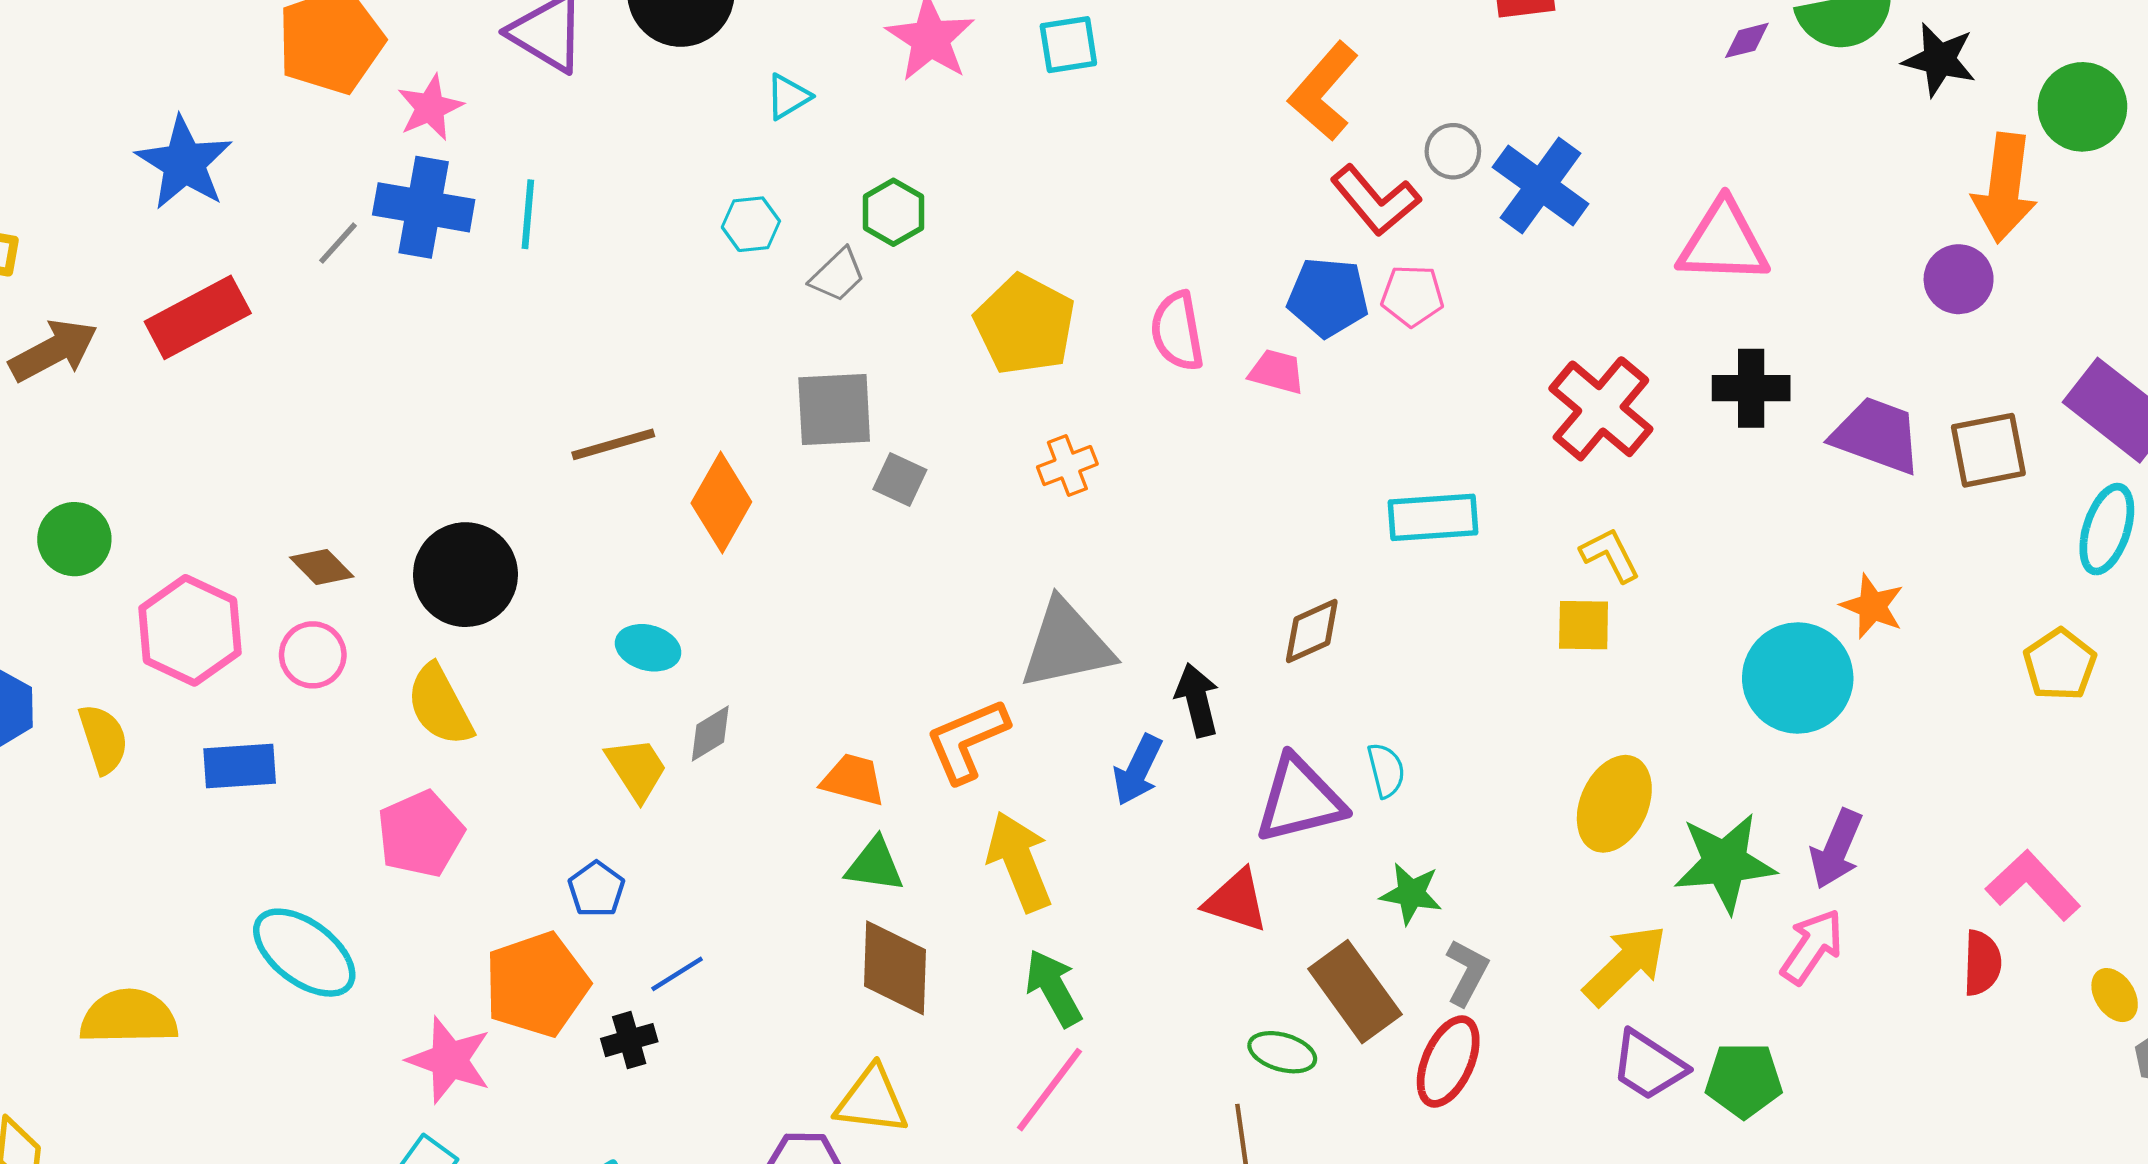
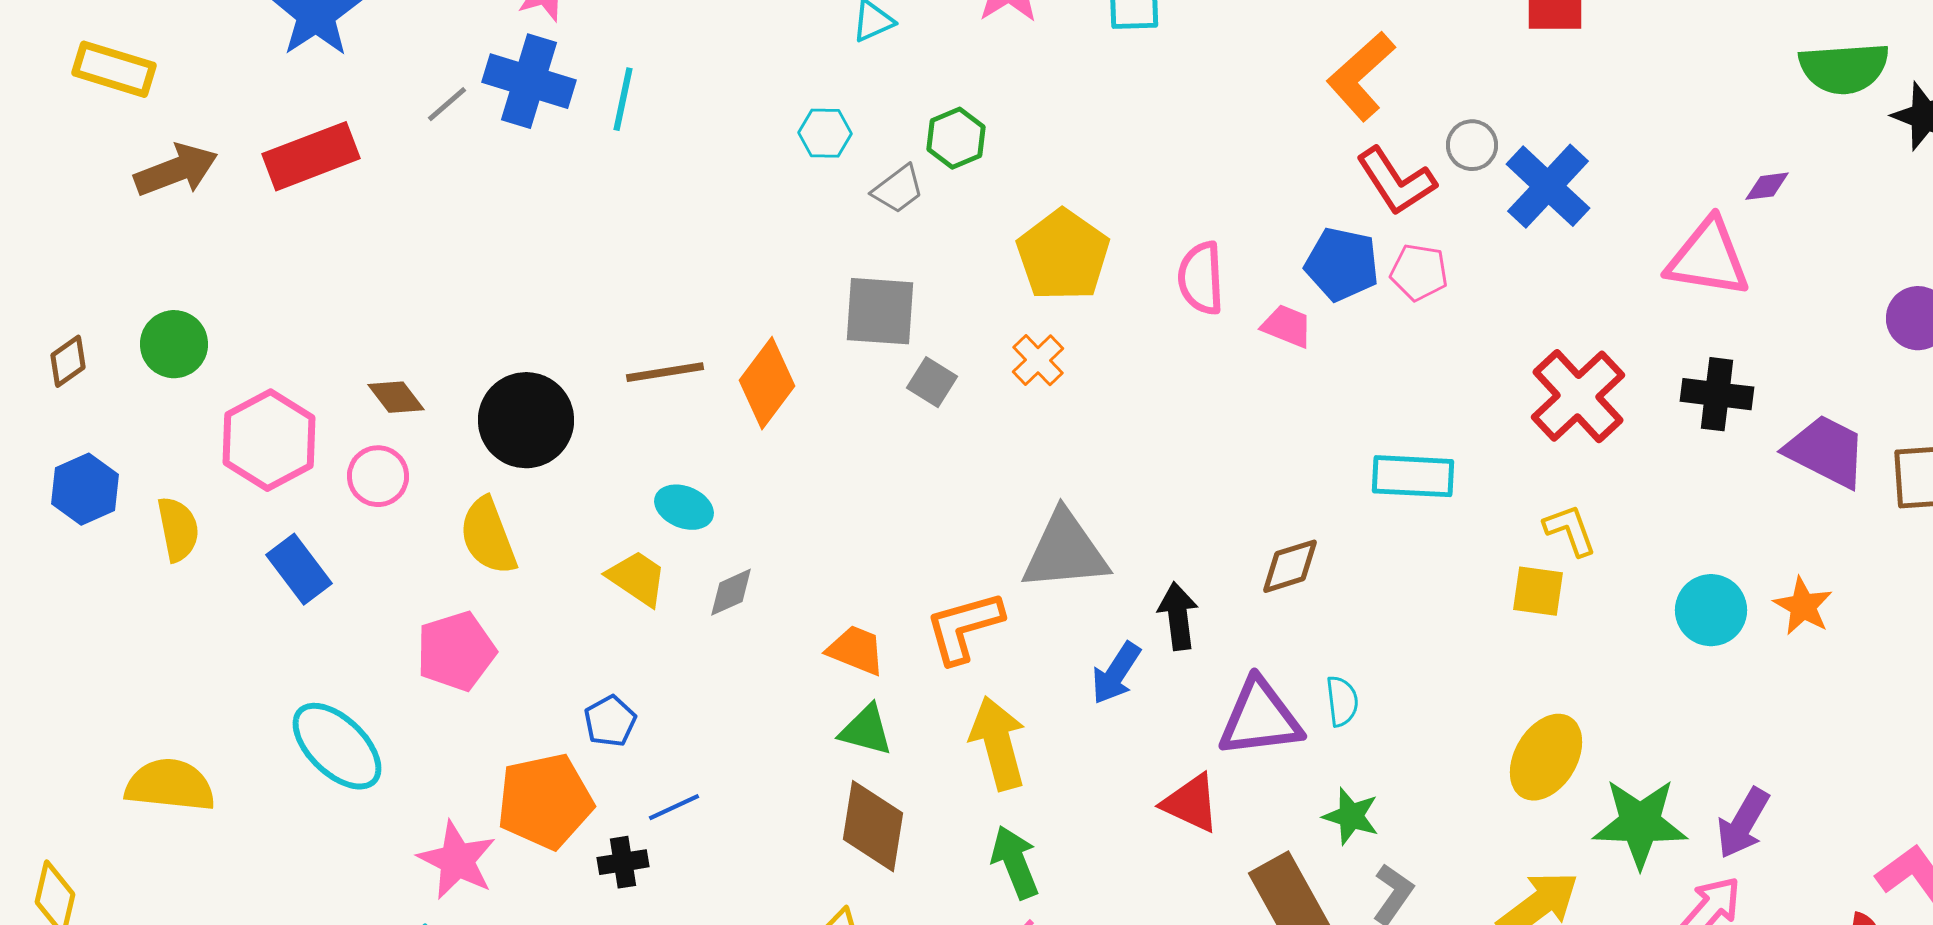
purple diamond: (1747, 40) -> (1767, 186), moved
brown line: (613, 444) -> (665, 372), moved
orange cross: (1067, 466) -> (1038, 360), moved, turned -30
cyan circle: (1798, 678) -> (1711, 610), moved, size x0.7
blue rectangle: (240, 766) -> (299, 569), turned 50
yellow trapezoid: (637, 769) -> (637, 578), moved, turned -30

